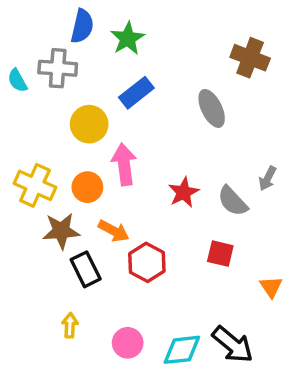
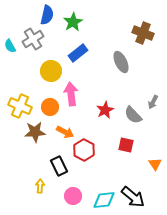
gray cross: (58, 68) -> (33, 39), turned -35
black rectangle: (86, 269) -> (59, 166), moved

